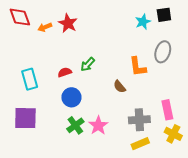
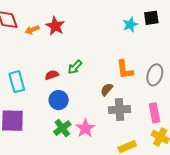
gray ellipse: (163, 52) -> (155, 75), moved
brown semicircle: (120, 87) -> (107, 89), turned 80
gray cross: (139, 120) -> (119, 110), moved

